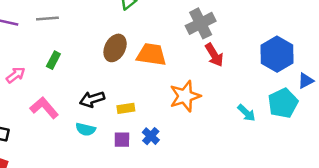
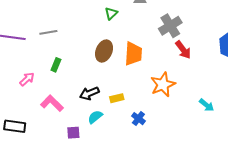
orange trapezoid: (151, 54) -> (133, 54), turned 90
cyan arrow: (246, 113) -> (207, 105), moved
cyan semicircle: (86, 129) -> (95, 117), moved, turned 133
purple square: (122, 140) -> (73, 133), moved

